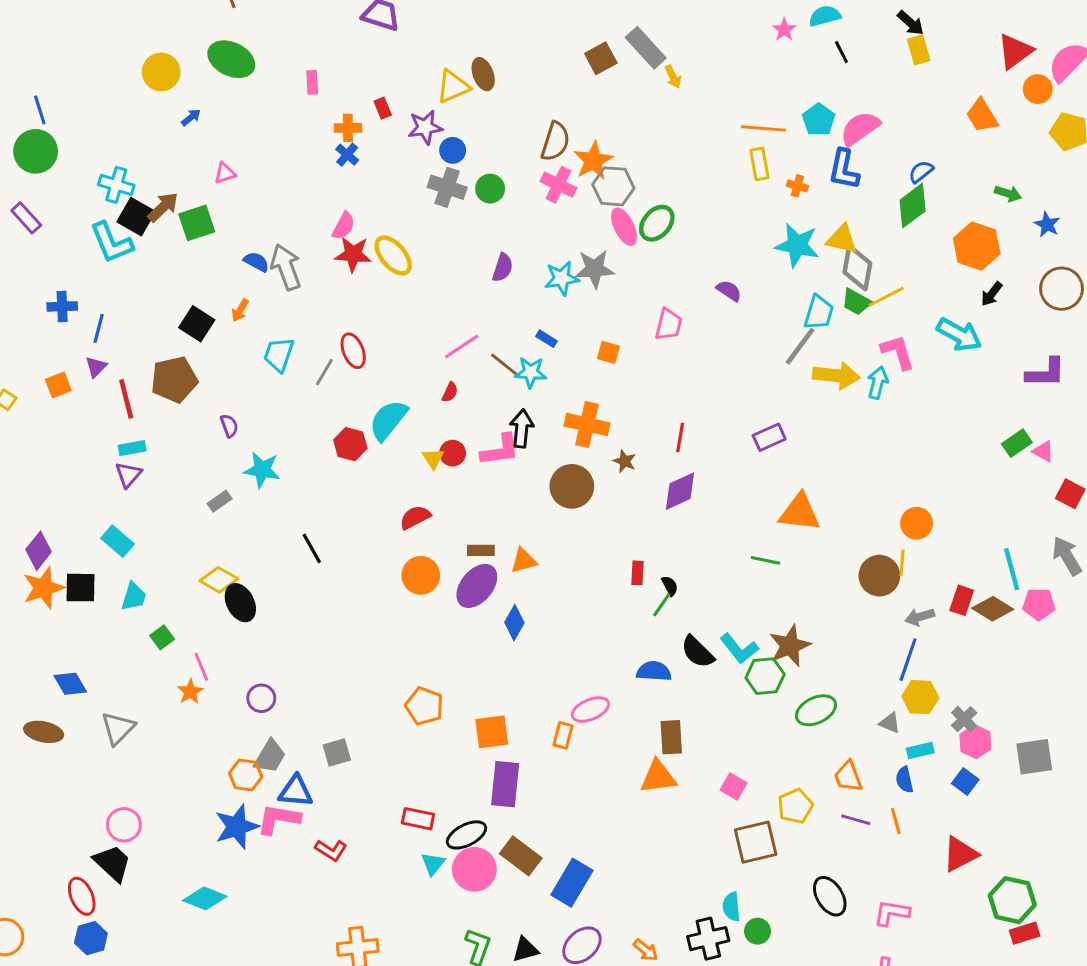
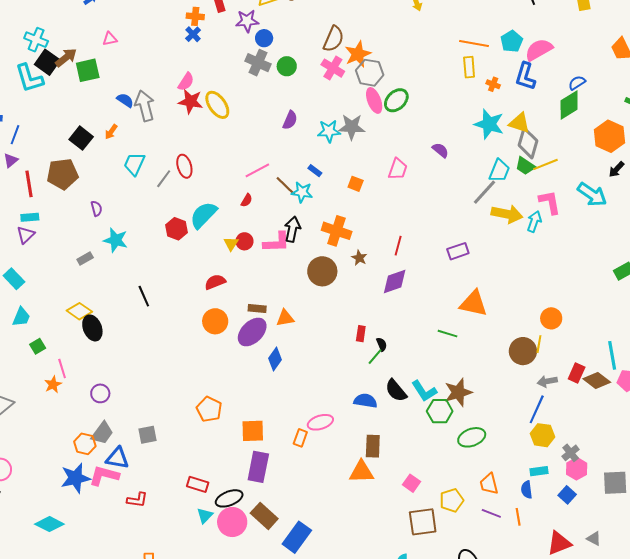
gray triangle: (890, 723) -> (594, 538), moved
red L-shape: (331, 850) -> (137, 500), turned -30

